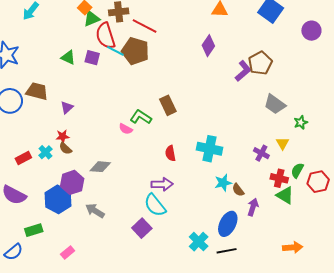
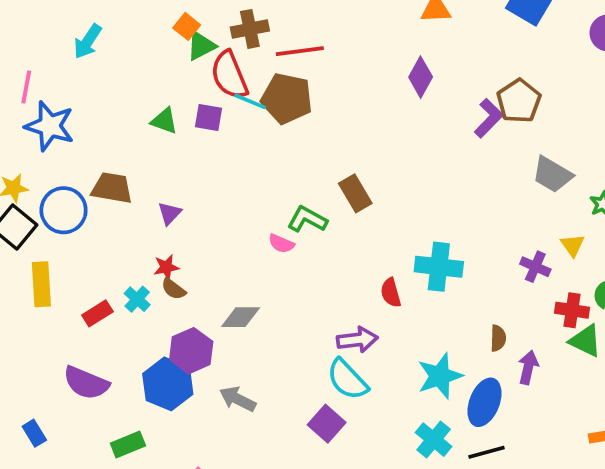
red line: (145, 26) -> (300, 51), turned -30
red semicircle: (170, 153) -> (391, 293), moved
cyan star: (223, 183) -> (440, 376), moved, size x1.4
brown semicircle: (238, 190) -> (498, 338), turned -136

